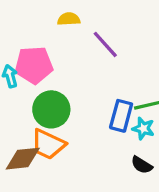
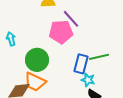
pink pentagon: (34, 65) -> (61, 32), moved
cyan star: (143, 128) -> (88, 80), moved

